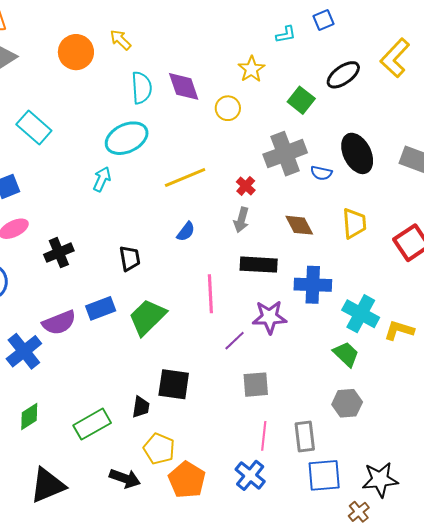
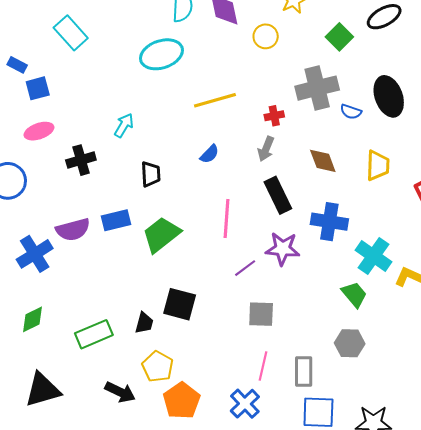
cyan arrow: (102, 179) -> (124, 125), moved
red cross: (246, 186) -> (274, 116), turned 30
black rectangle: (259, 265) -> (278, 195), turned 54

